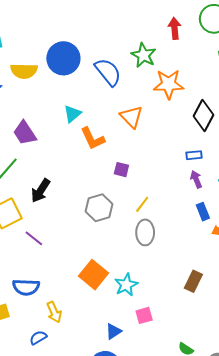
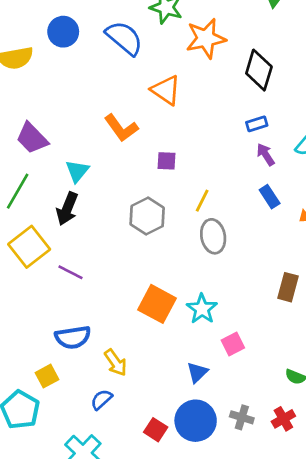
blue circle: (63, 58) -> (63, 32), size x0.7
cyan triangle: (72, 114) -> (77, 171), moved
blue rectangle: (203, 212) -> (270, 197), moved

